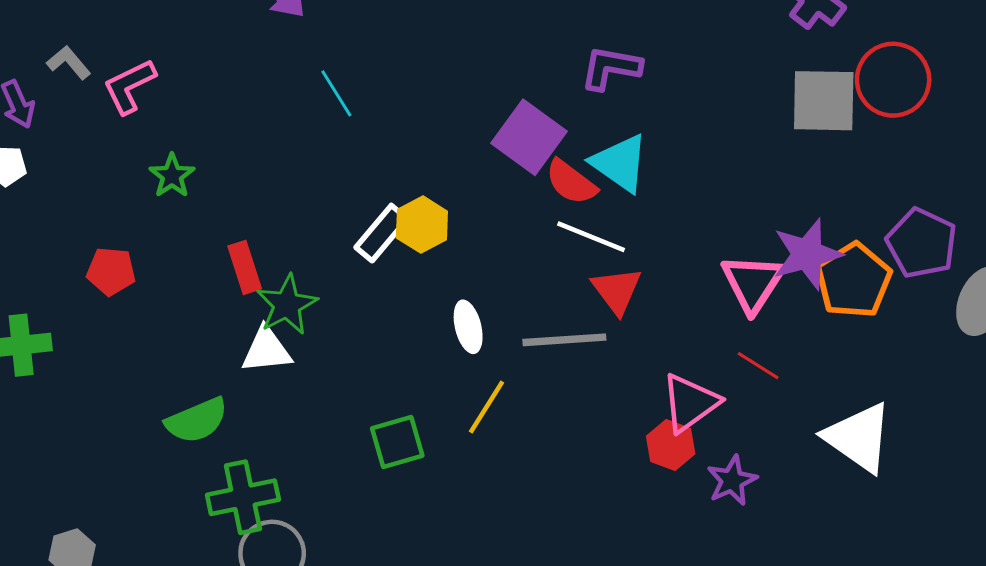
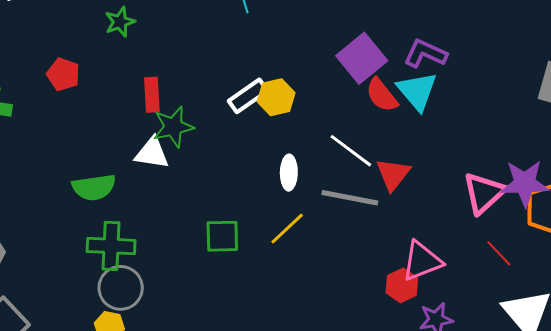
purple L-shape: (611, 68) -> (425, 54), moved
white line: (591, 237) -> (351, 151), moved
red line: (758, 366) -> (499, 253), moved

